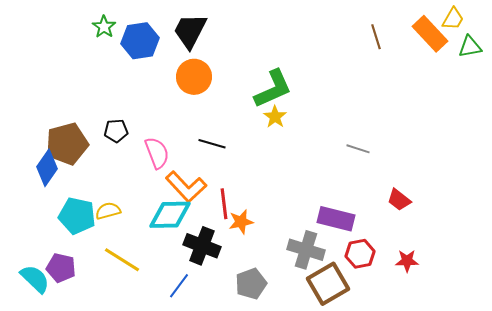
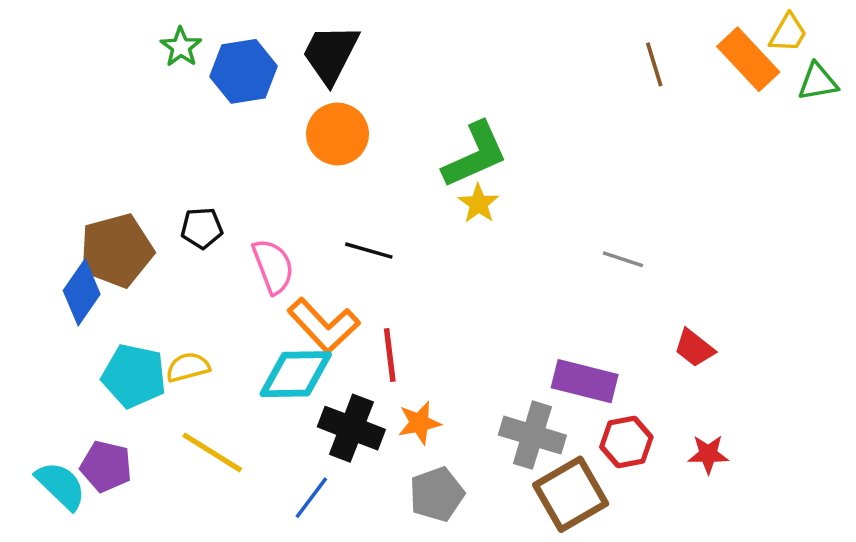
orange star: (241, 222) -> (419, 423), moved

